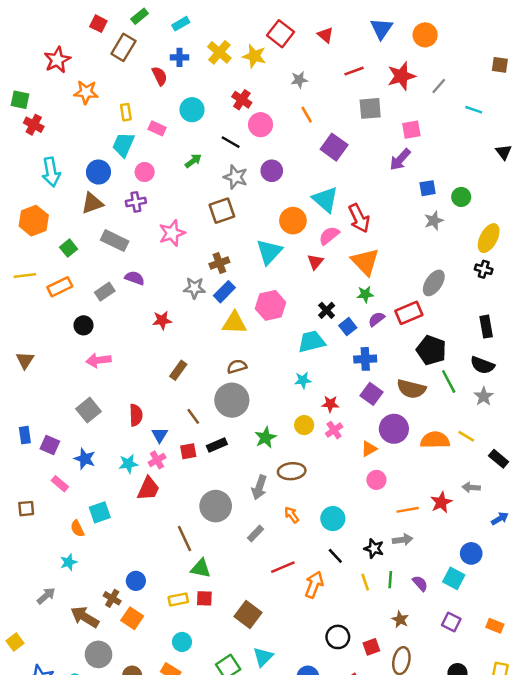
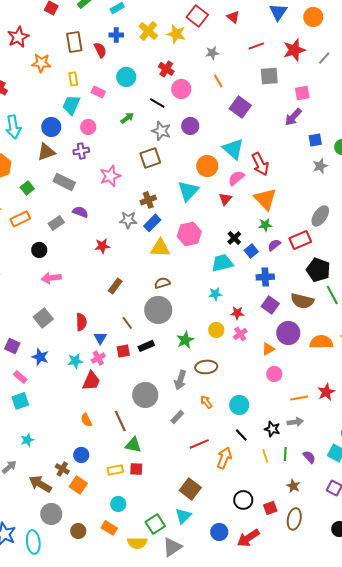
brown rectangle: (123, 47) -> (74, 42), moved, turned -40
cyan square: (100, 512) -> (20, 401), moved
orange semicircle: (77, 529) -> (86, 420), moved
brown square: (248, 615) -> (190, 489), moved

